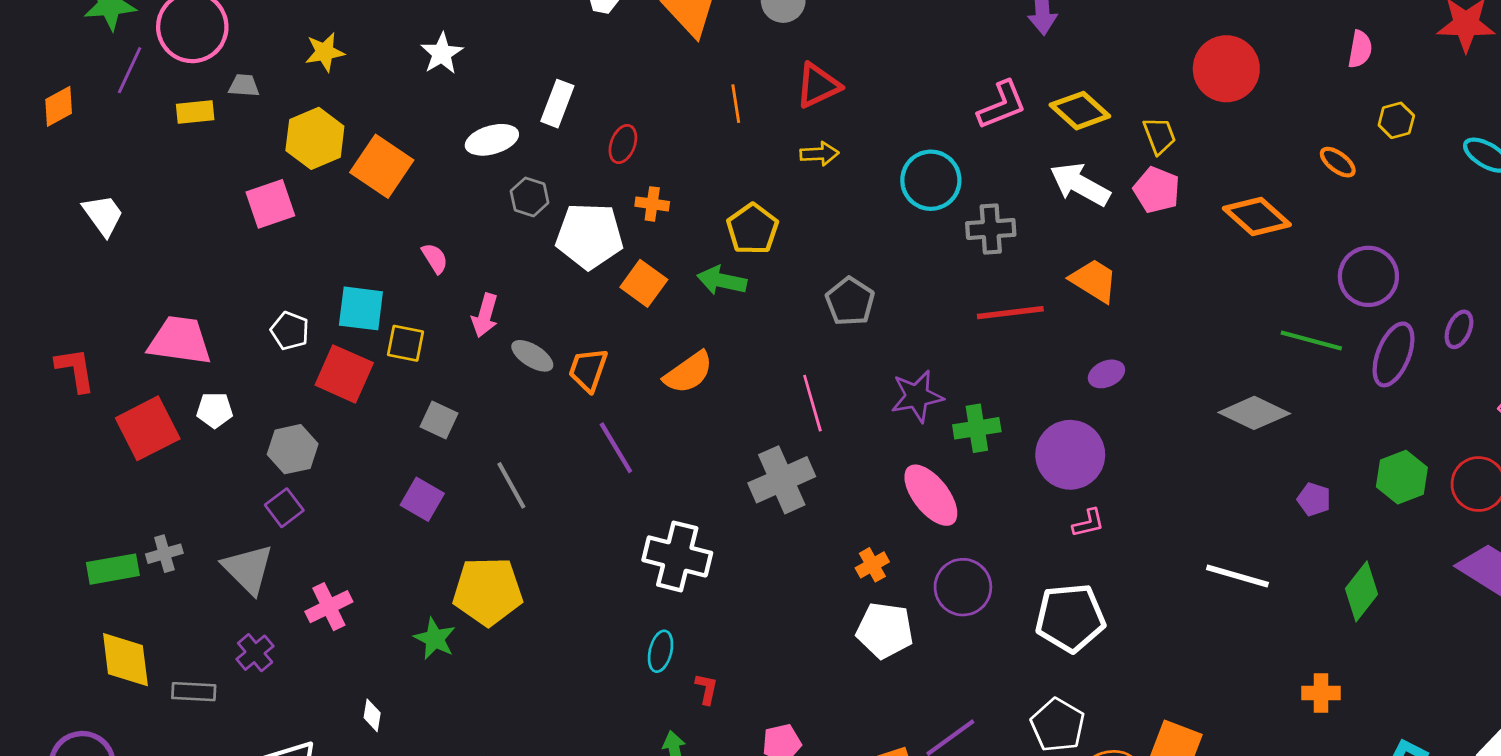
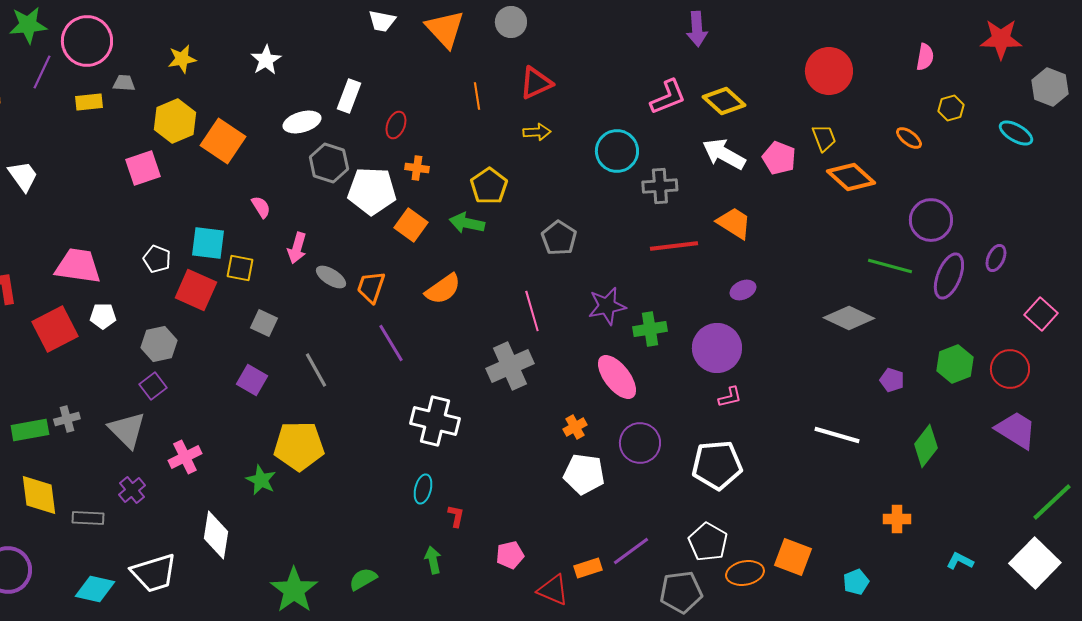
yellow trapezoid: (1159, 136) -> (824, 138), moved
gray hexagon: (530, 197) -> (329, 163), size x1.4
white diamond: (372, 715) -> (216, 535), size x2.0

